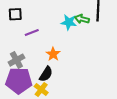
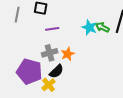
gray cross: (16, 60) -> (50, 53), moved

